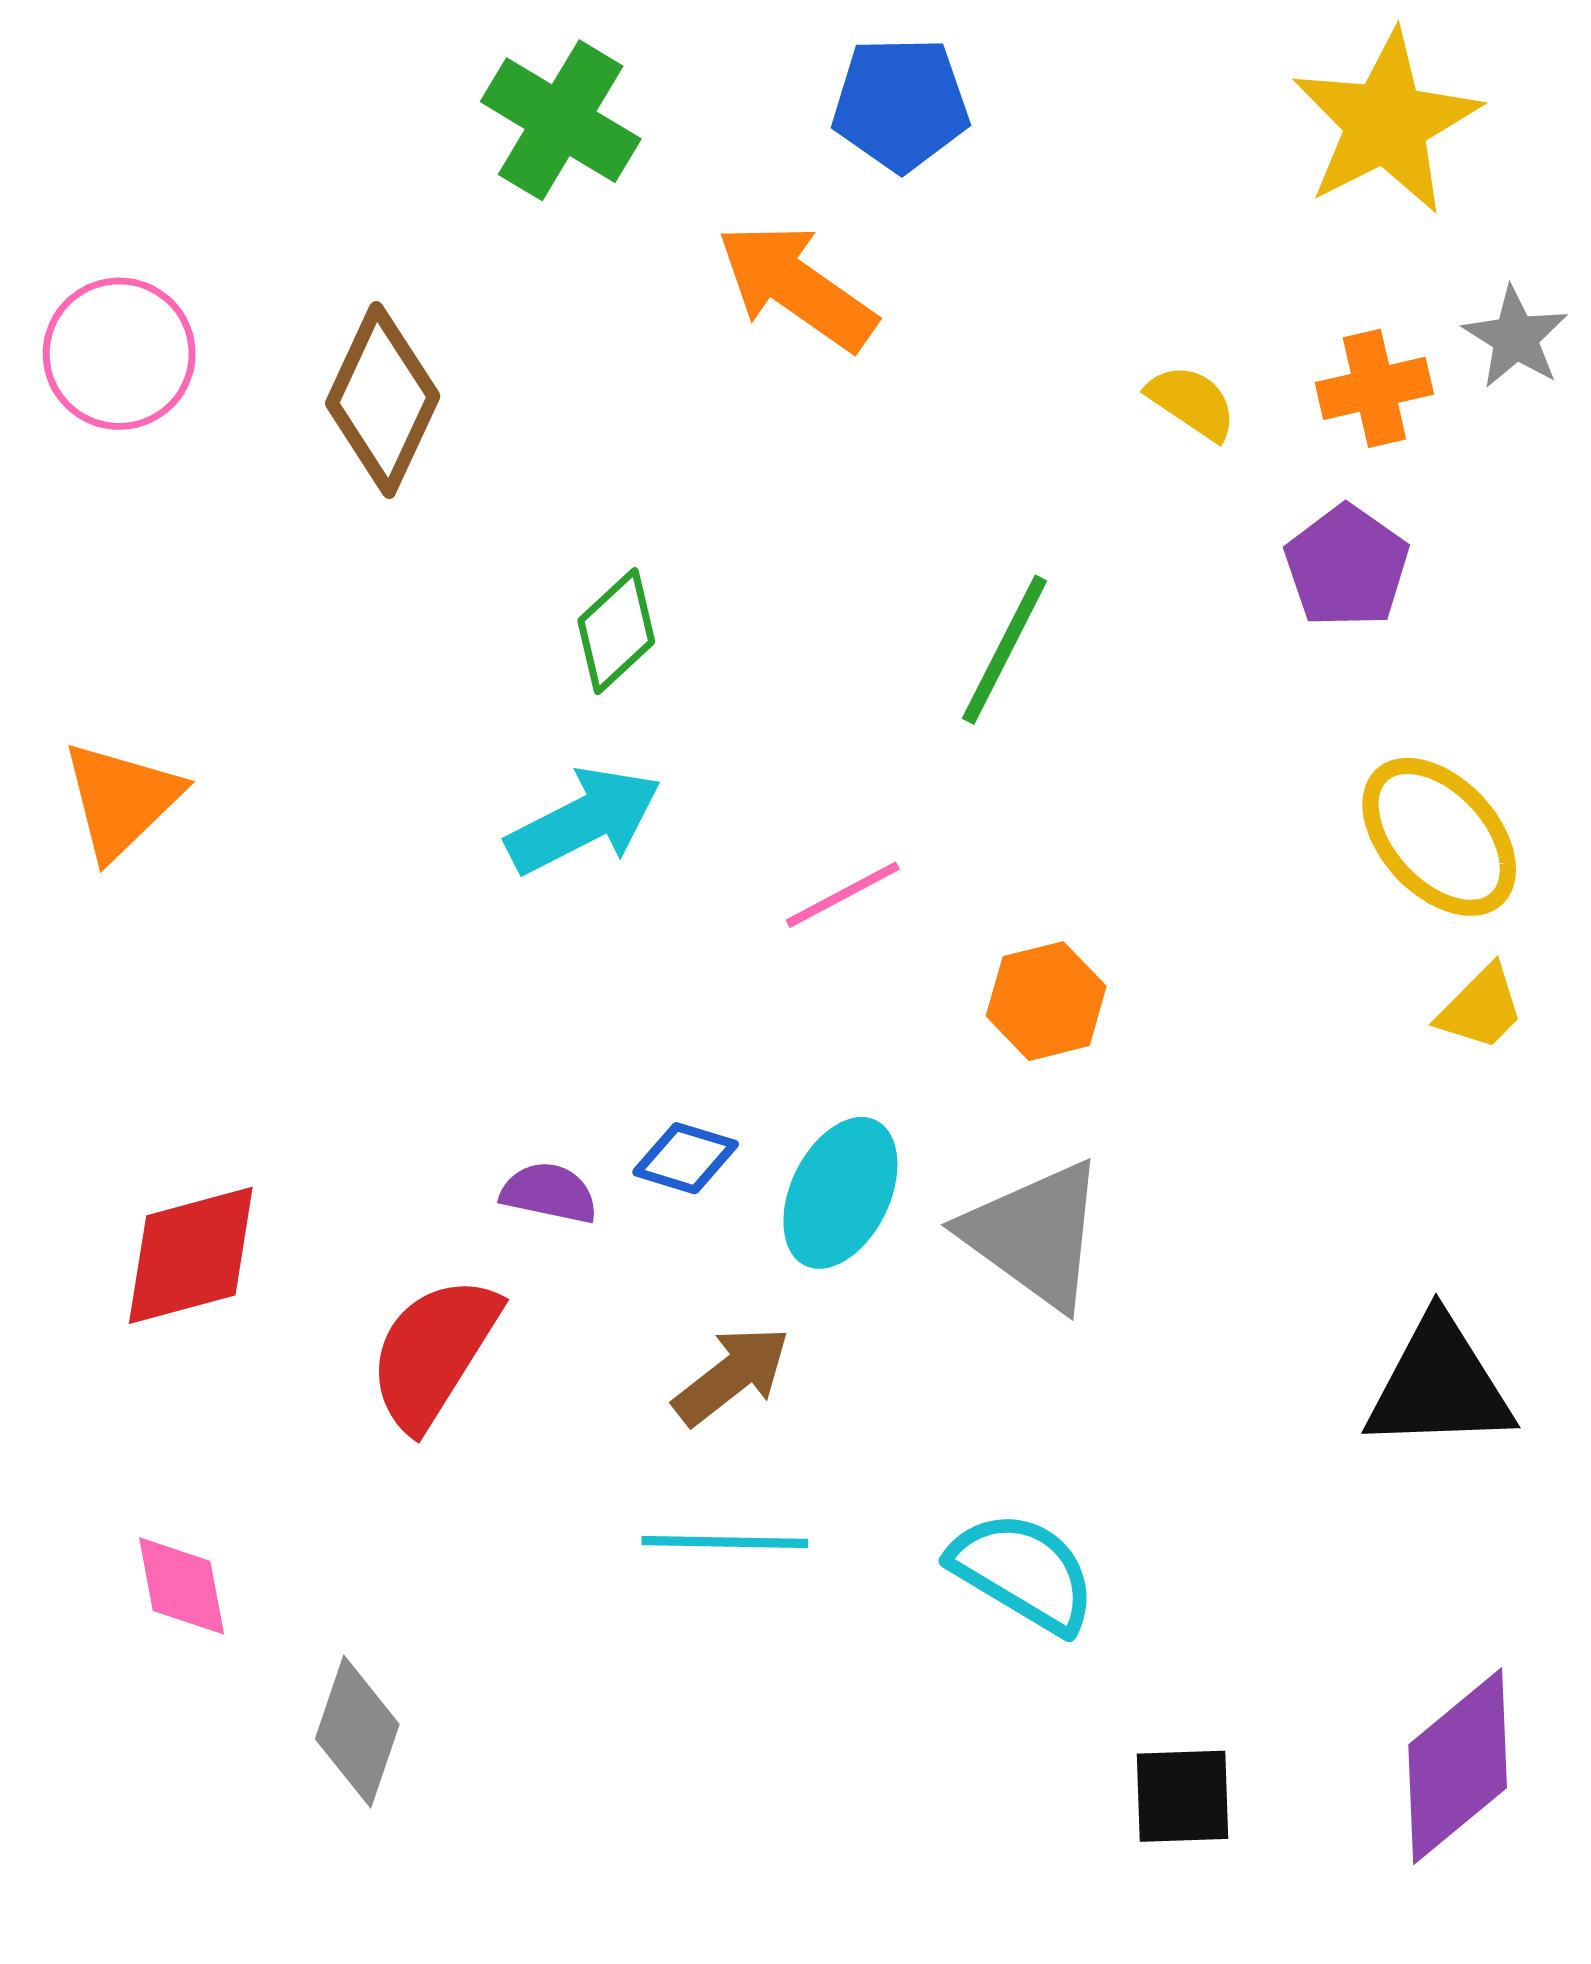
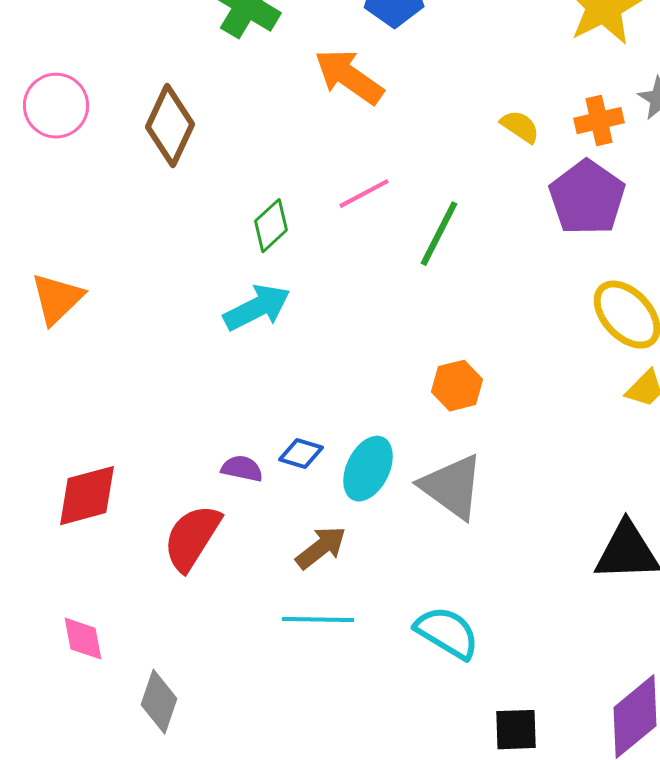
purple pentagon: (1347, 566) -> (587, 198), size x1.4
pink line: (843, 895) -> (364, 194), moved

